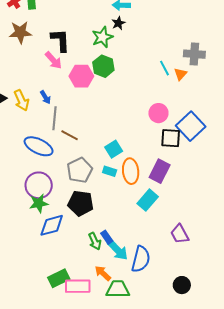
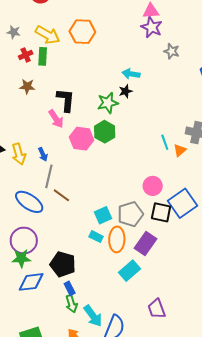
brown star: (20, 32) -> (27, 87), size x0.7
gray pentagon: (80, 170) -> (130, 214), moved
blue rectangle: (107, 237) -> (70, 288), moved

